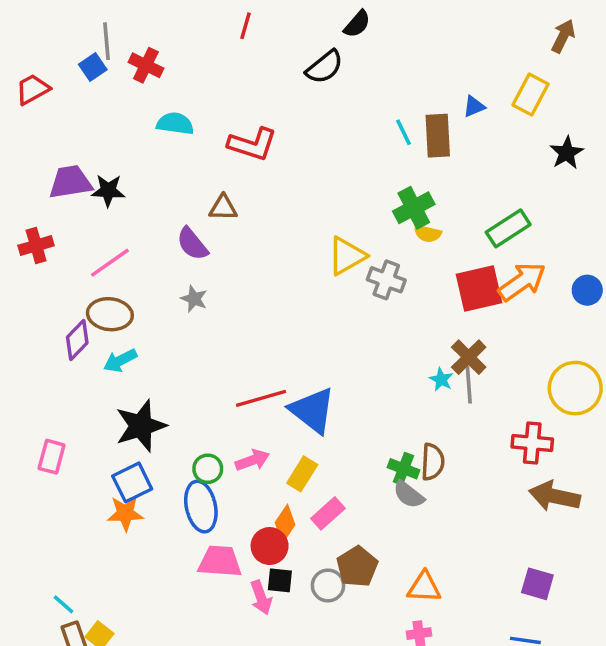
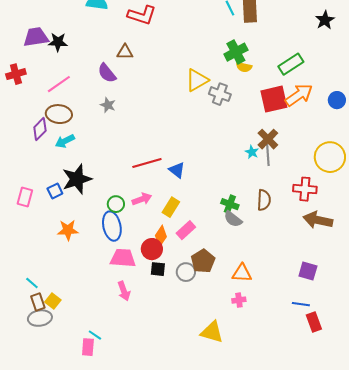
blue triangle: (312, 410) -> (177, 170), size x0.6
brown semicircle: (433, 462) -> (264, 200), moved
blue square: (132, 482) -> (55, 191), moved, size x0.7
pink arrow: (261, 598) -> (124, 291), moved

